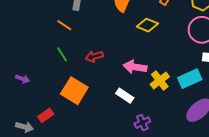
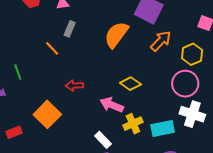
yellow diamond: (147, 25) -> (130, 84), moved
green line: (62, 54) -> (18, 72), moved
white rectangle: (125, 96) -> (103, 140), moved

